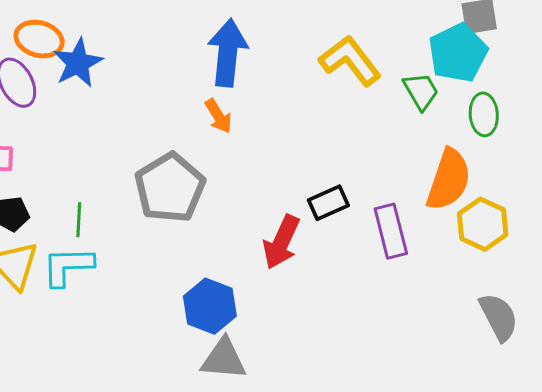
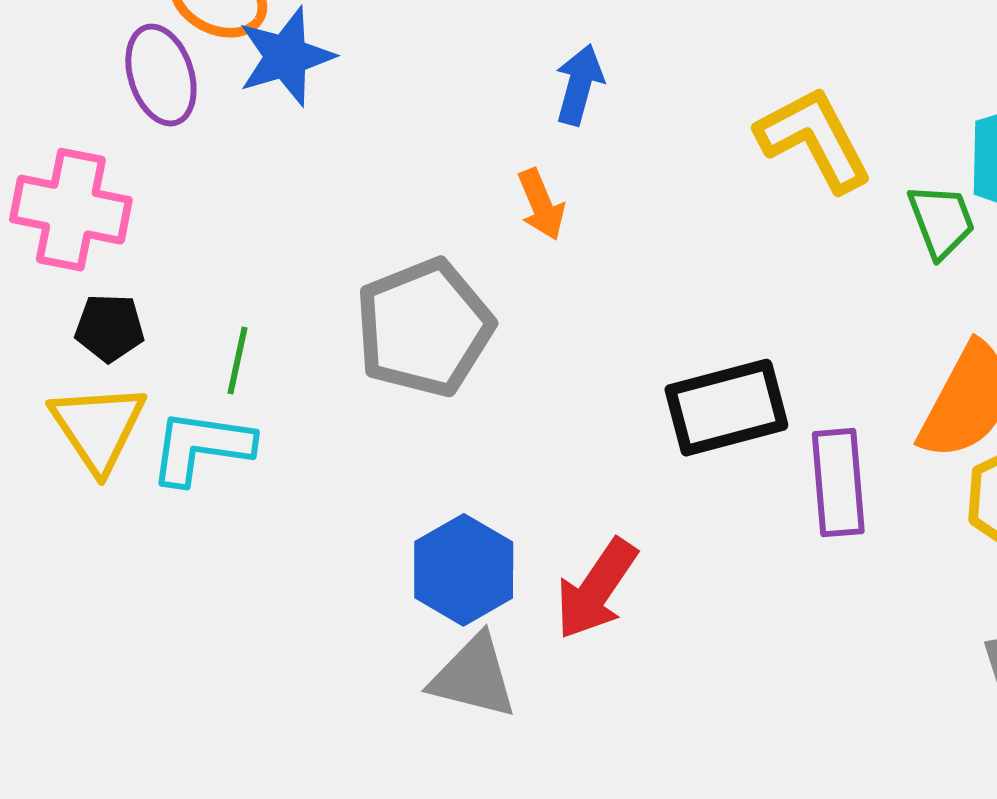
blue arrow: (228, 53) -> (579, 85), size x0.6
black rectangle: (328, 203) -> (726, 408), size x1.5
red arrow: (281, 242) -> (596, 589), moved

